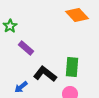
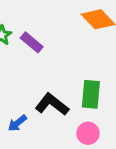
purple rectangle: (26, 48) -> (32, 42), moved

